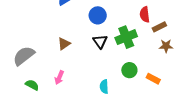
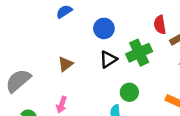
black triangle: (100, 41) -> (108, 59), turned 35
green circle: (129, 70) -> (129, 92), moved

